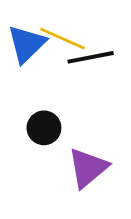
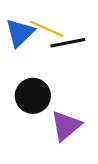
black circle: (44, 128) -> (33, 96), size x1.4

